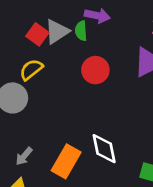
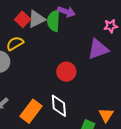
green semicircle: (81, 31) -> (54, 21), size x1.5
red circle: (95, 70) -> (66, 72), moved

